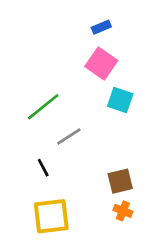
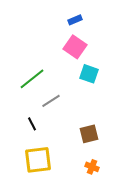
orange cross: (123, 211) -> (92, 167), moved

